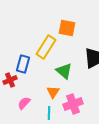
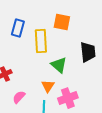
yellow rectangle: (46, 47) -> (41, 41), turned -35
blue rectangle: (23, 64) -> (18, 28), moved

